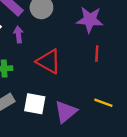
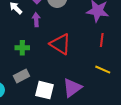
yellow line: (103, 103) -> (103, 70), moved
white square: (35, 104) -> (44, 90), moved

